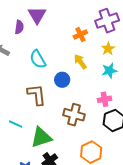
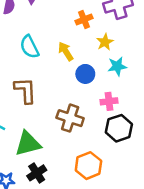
yellow star: (108, 49) -> (105, 42), moved
yellow arrow: (80, 62) -> (66, 51), moved
blue circle: (62, 80) -> (85, 74), moved

